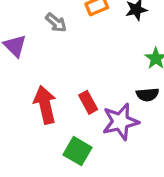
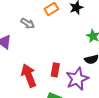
red rectangle: (88, 102) -> (55, 70), turned 48

